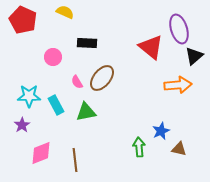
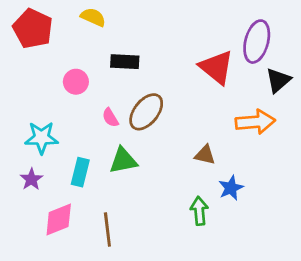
purple ellipse: (179, 29) -> (257, 42), turned 32
cyan rectangle: (56, 105) -> (80, 172), moved, turned 42
brown triangle: (179, 149) -> (205, 155), moved

